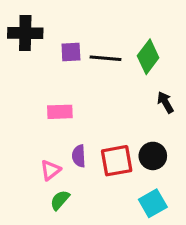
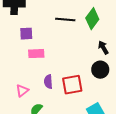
purple square: (71, 52) -> (26, 34), moved
black circle: (153, 156) -> (100, 70), moved
pink triangle: (50, 170) -> (22, 91), moved

